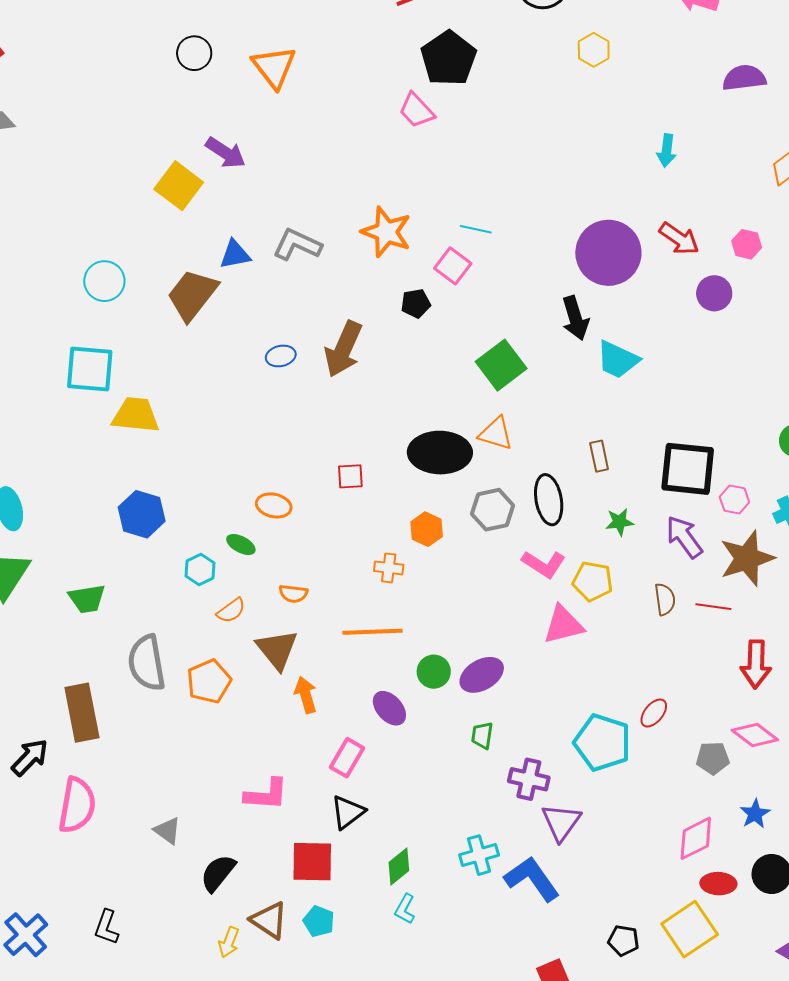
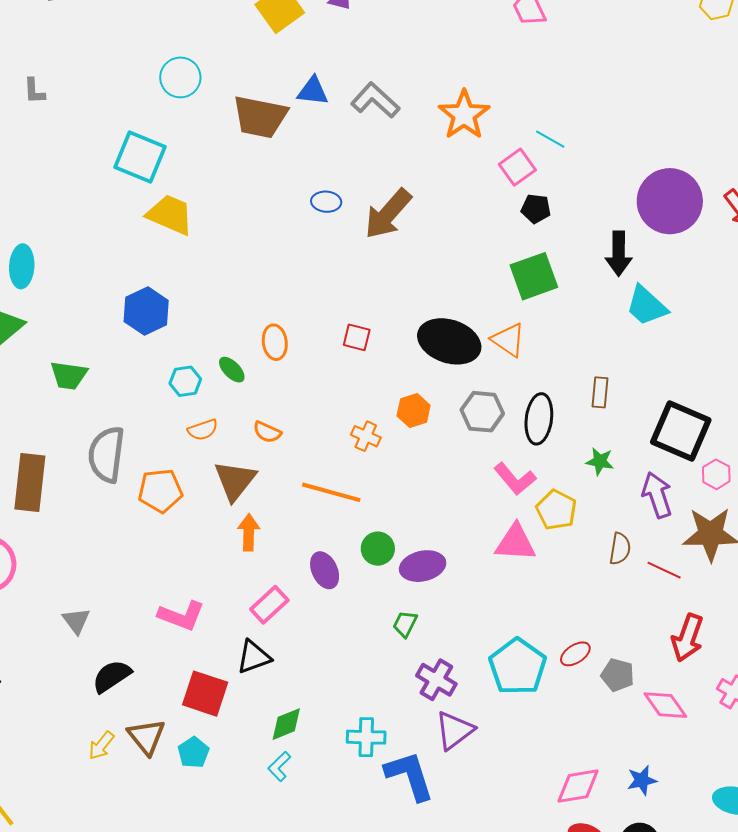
brown trapezoid: (192, 295) -> (260, 117), turned -134
black pentagon: (416, 303) -> (536, 209), moved
orange ellipse: (274, 505) -> (275, 342), turned 52
gray pentagon: (713, 758) -> (618, 675), moved

